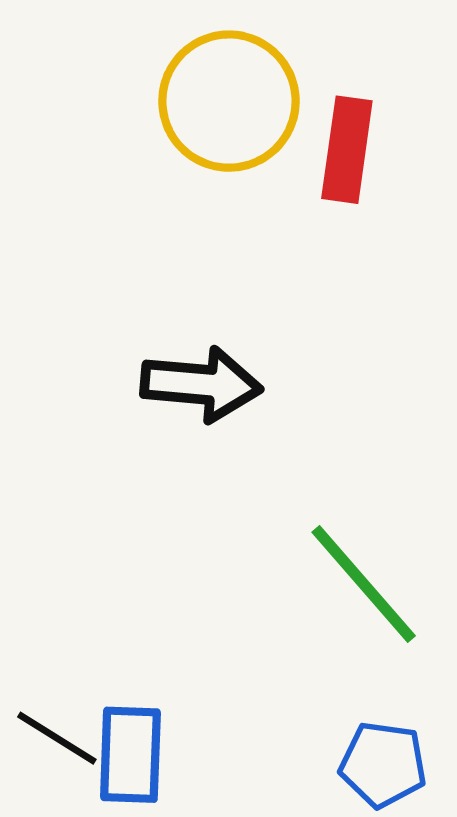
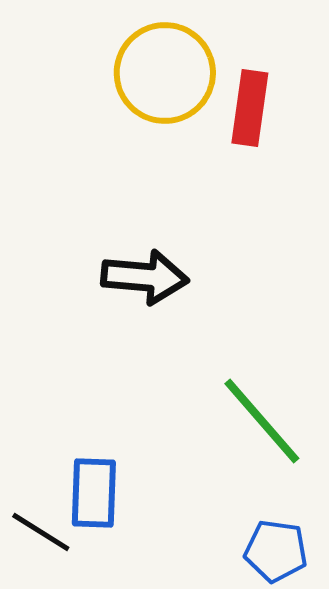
blue rectangle: (130, 755) -> (94, 493), moved

